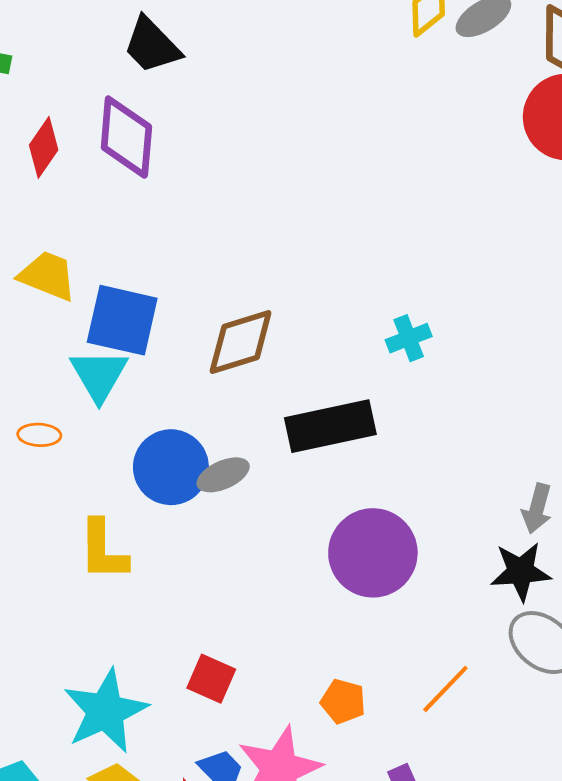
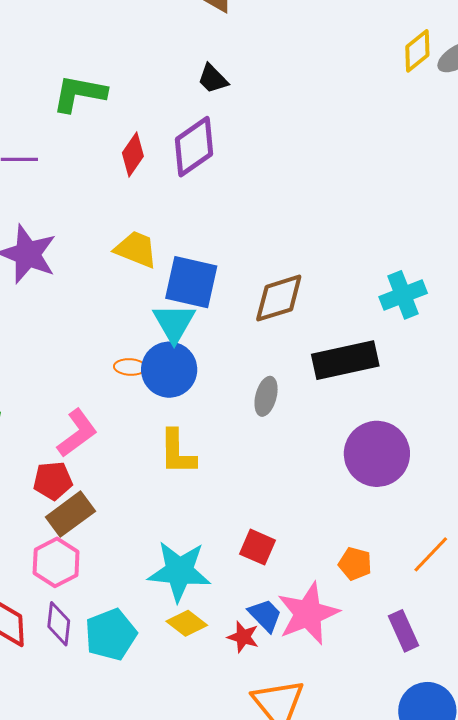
black trapezoid: (152, 45) -> (213, 79), size x0.7
purple diamond: (126, 137) -> (194, 147), turned 50
cyan cross: (409, 338) -> (403, 295), size x1.4
blue circle: (171, 467) -> (169, 370), moved
gray ellipse: (223, 475) -> (266, 396), turned -51
cyan star: (105, 711) -> (179, 571), turned 30

